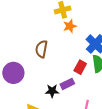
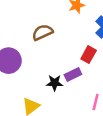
brown semicircle: (42, 49) -> (42, 32), turned 54

